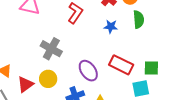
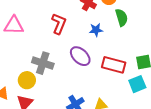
purple ellipse: (88, 71) -> (80, 56), moved
yellow circle: (48, 79) -> (27, 80), moved

